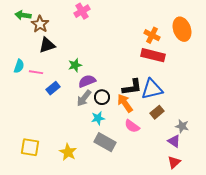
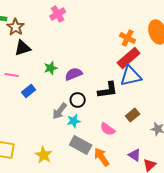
red rectangle: (153, 55) -> (129, 58), turned -55
purple semicircle: (87, 81) -> (74, 74), moved
blue triangle: (152, 89) -> (131, 76), moved
gray arrow: (84, 98) -> (60, 111), moved
orange arrow: (125, 103) -> (102, 157), moved
purple triangle: (174, 141) -> (135, 155), moved

